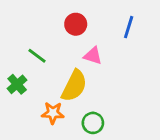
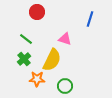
red circle: (76, 24) -> (37, 12), moved
green cross: (17, 84) -> (24, 59), moved

